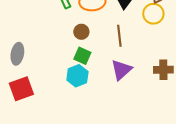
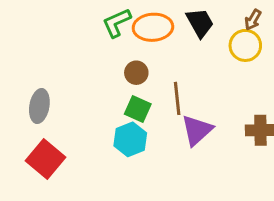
brown line: (119, 36) -> (177, 98), moved
red square: (21, 89) -> (45, 159), turned -30

